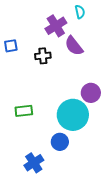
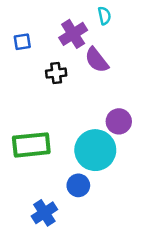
blue square: (11, 46) -> (22, 42), moved
green rectangle: (24, 111) -> (31, 145), size x1.6

